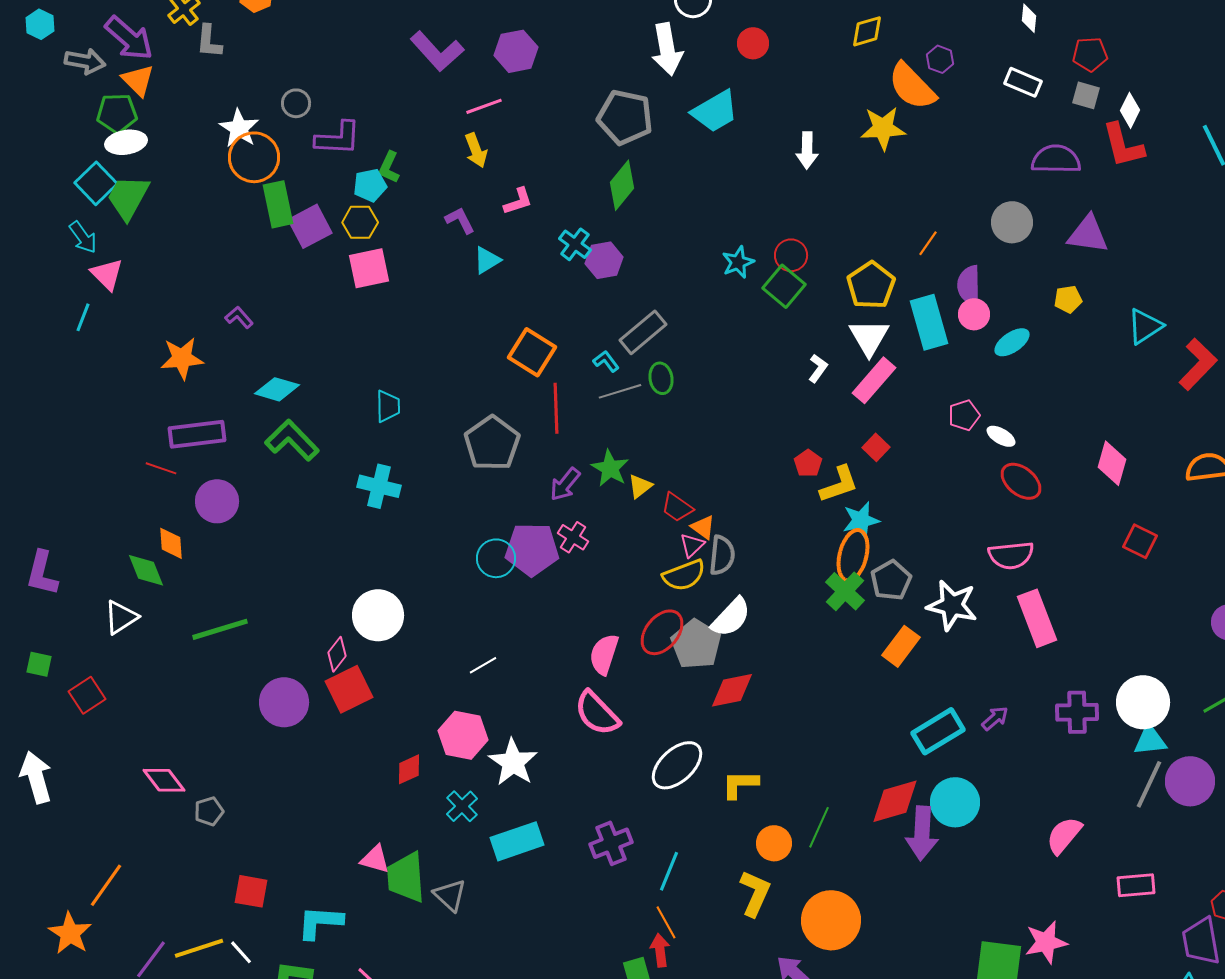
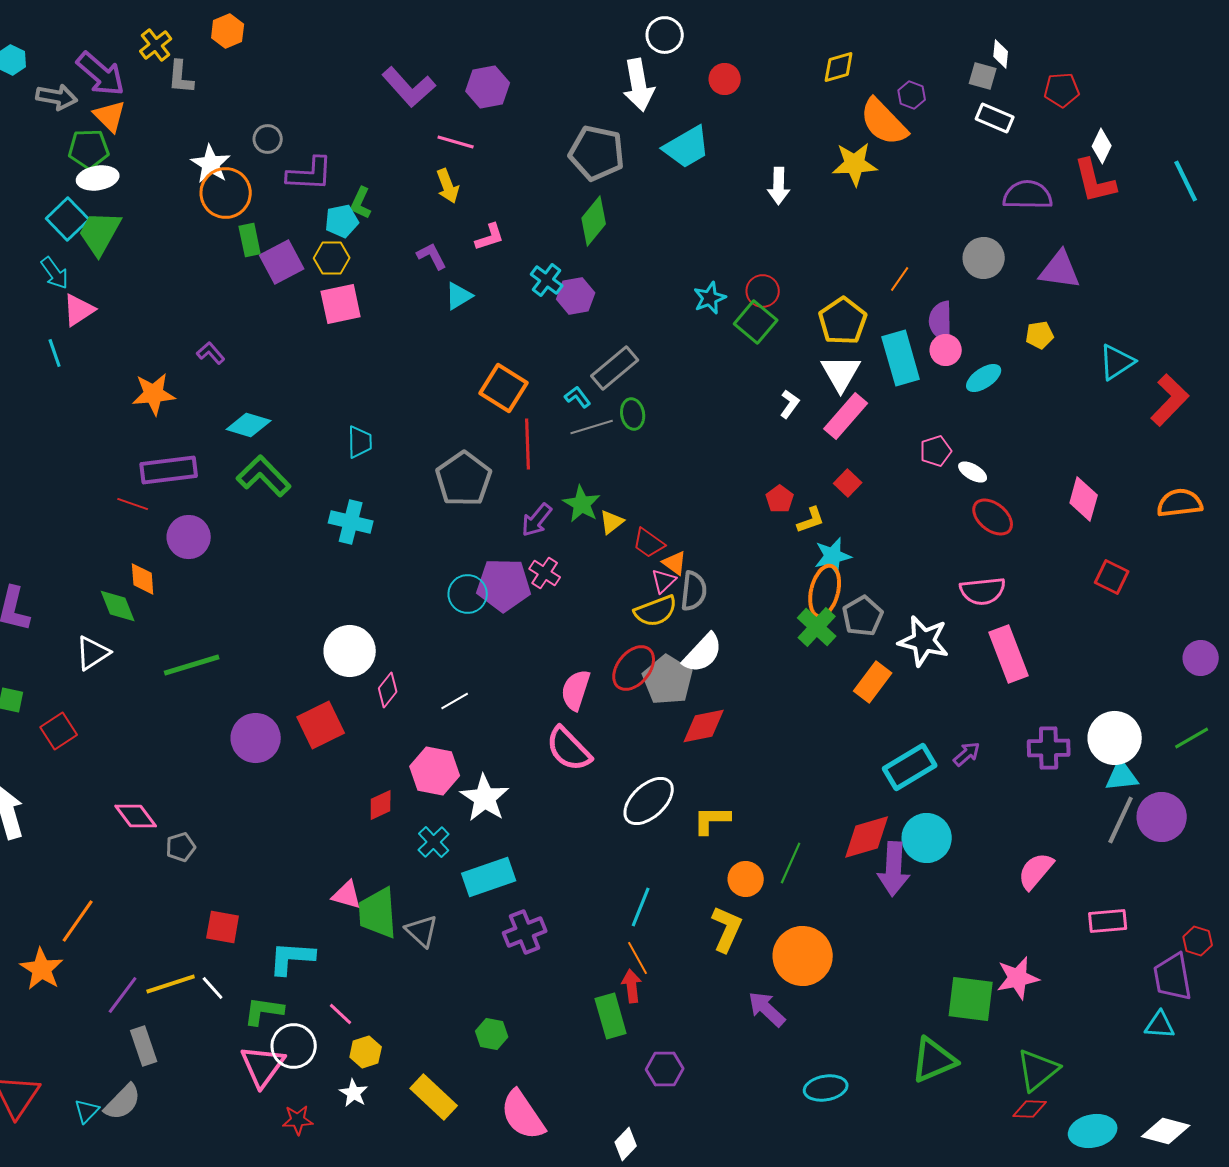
gray square: (1086, 95) -> (983, 76), moved
pink line: (484, 106) -> (456, 142), turned 36
green rectangle: (278, 204) -> (250, 240), size x0.7
pink triangle: (107, 274) -> (79, 310), turned 42
cyan line: (83, 317) -> (55, 353), turned -40
yellow L-shape: (839, 484) -> (811, 520), size x0.7
pink diamond: (337, 654) -> (388, 690), moved
purple cross: (611, 843) -> (525, 932), moved

